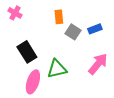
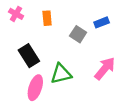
orange rectangle: (59, 17) -> (47, 18), moved
blue rectangle: (95, 29) -> (102, 22), moved

